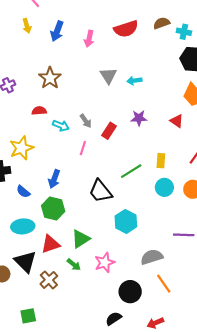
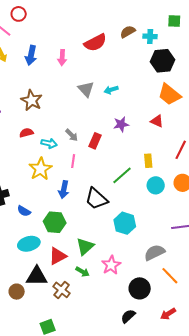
yellow star: (21, 148) -> (41, 169), moved
blue arrow: (54, 179) -> (64, 190), moved
black triangle: (25, 262) -> (37, 276), turned -35

